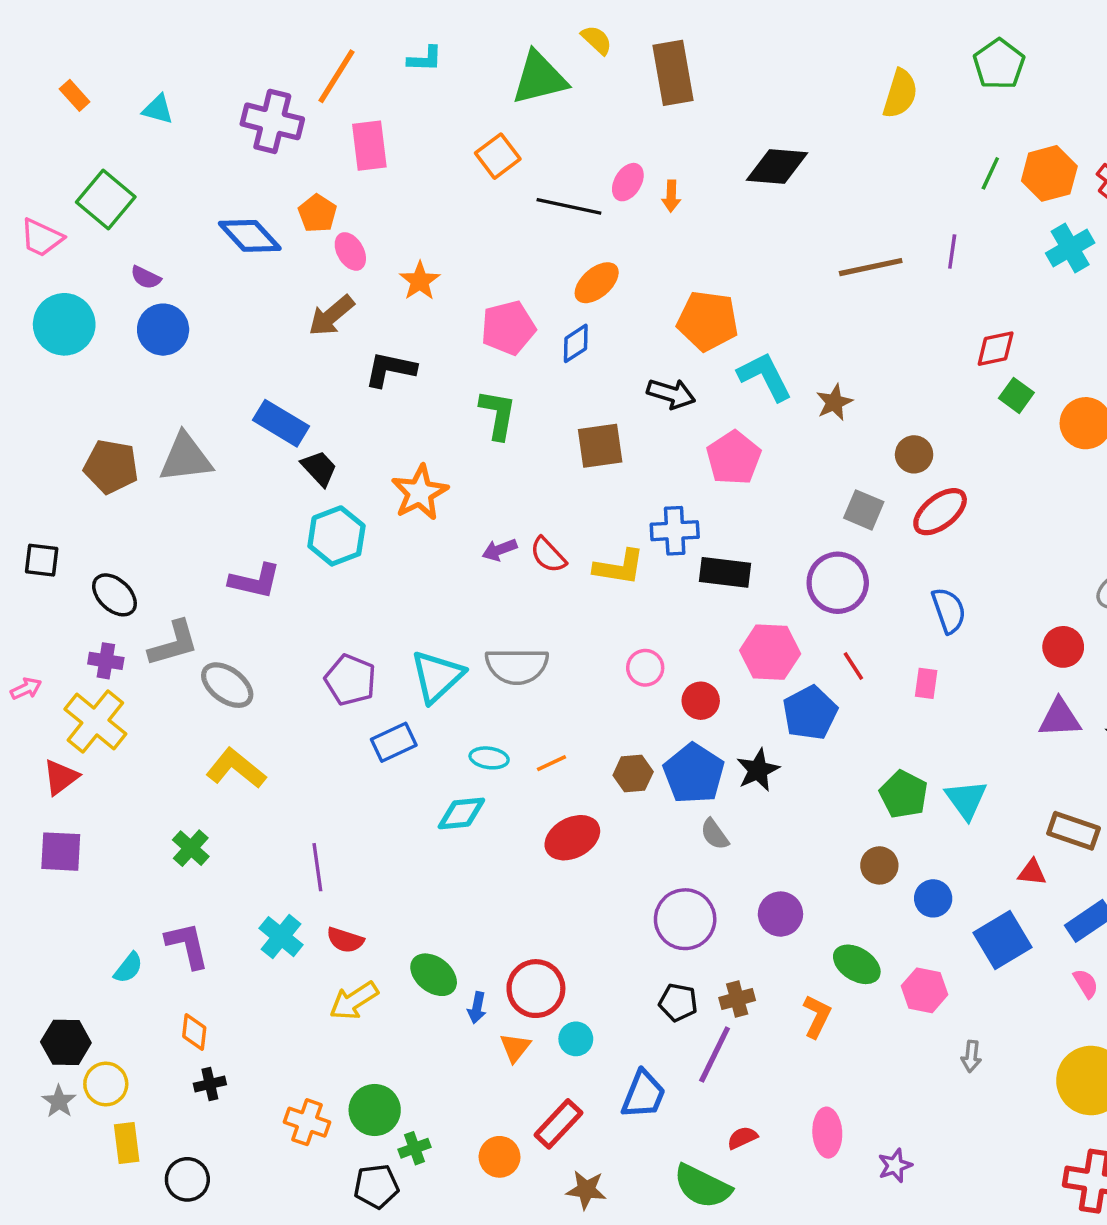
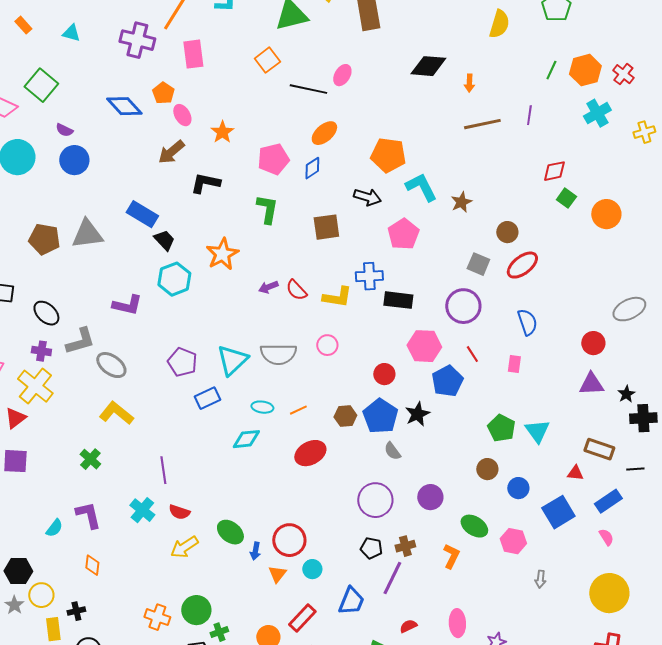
orange arrow: (671, 196) -> (469, 83), moved
pink circle: (645, 668) -> (327, 345), moved
black cross: (210, 1084) -> (76, 611), moved

